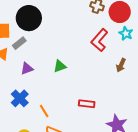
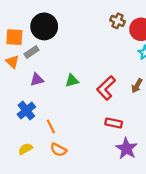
red L-shape: (99, 40) -> (106, 88), moved
red rectangle: (87, 104) -> (114, 123), moved

